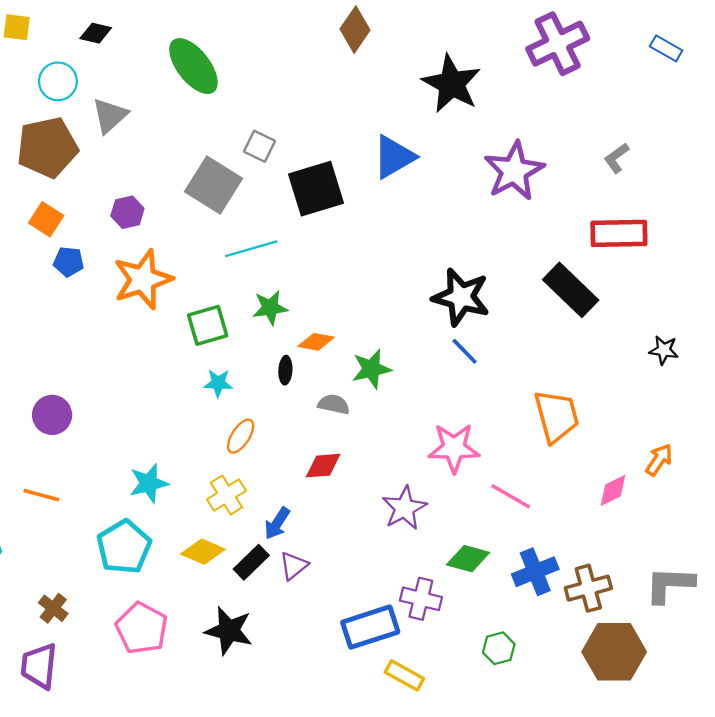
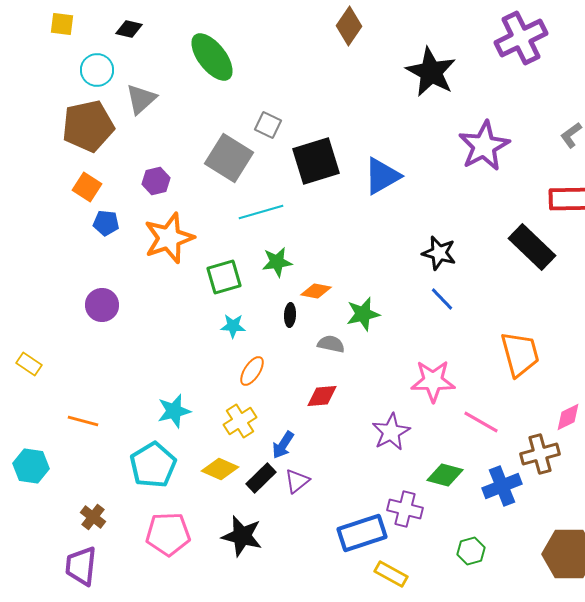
blue triangle: (394, 157) -> (382, 176), moved
black star: (461, 297) -> (439, 253), size x0.7
purple circle: (52, 415) -> (102, 305), moved
brown cross: (588, 588) -> (540, 454), moved
pink pentagon: (142, 628) -> (168, 534), turned -30

